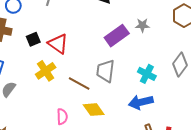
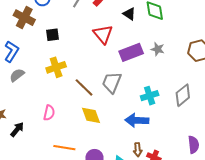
red triangle: (58, 44) -> (103, 34), moved
cyan cross: (147, 74) -> (150, 96), turned 30
pink semicircle: (62, 117) -> (49, 113), moved

